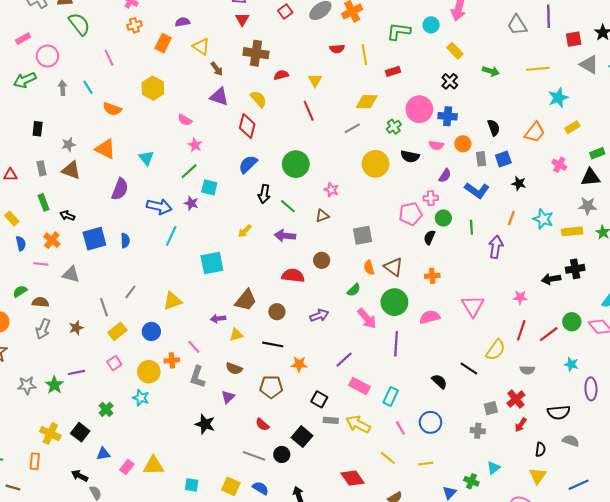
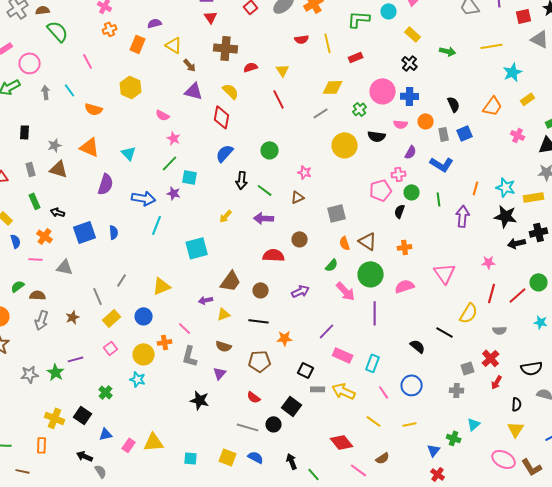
green circle: (296, 164) -> (270, 150), size x0.7
black star: (519, 183) -> (506, 216), moved, size x1.6

